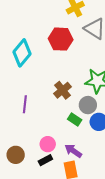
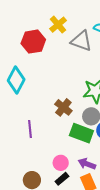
red hexagon: (61, 39) -> (33, 42), moved
green rectangle: (75, 119) -> (81, 133), size x1.6

